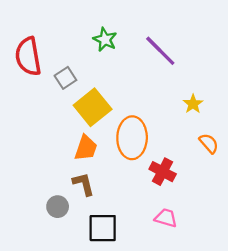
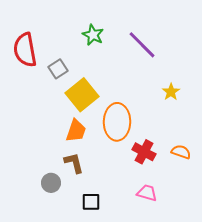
orange semicircle: (209, 143) -> (181, 152), moved, turned -30
black square: (103, 228) -> (91, 202), size x0.7

